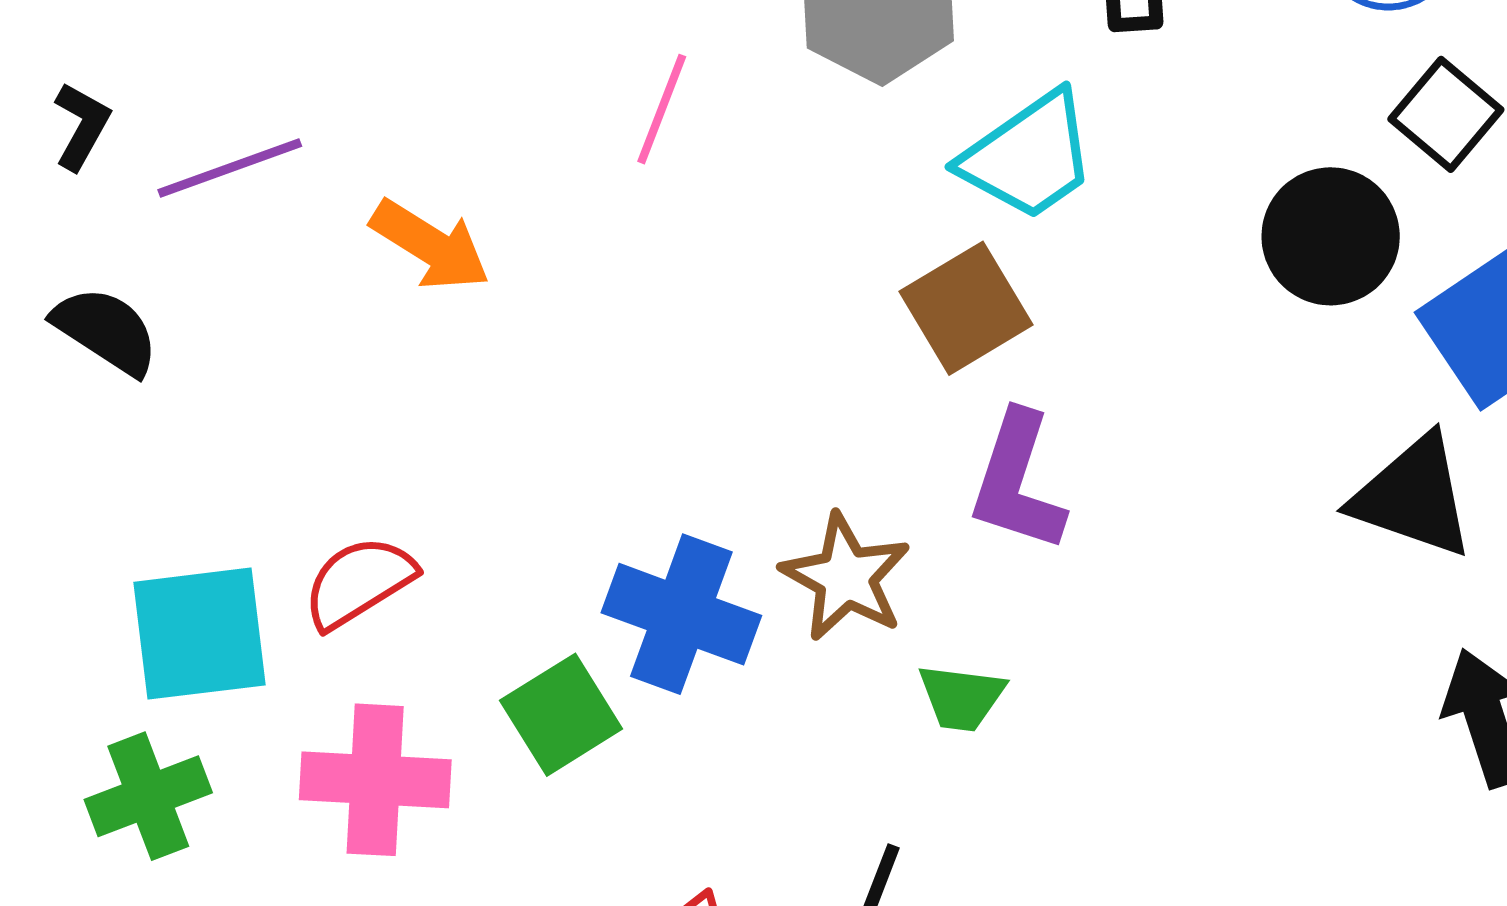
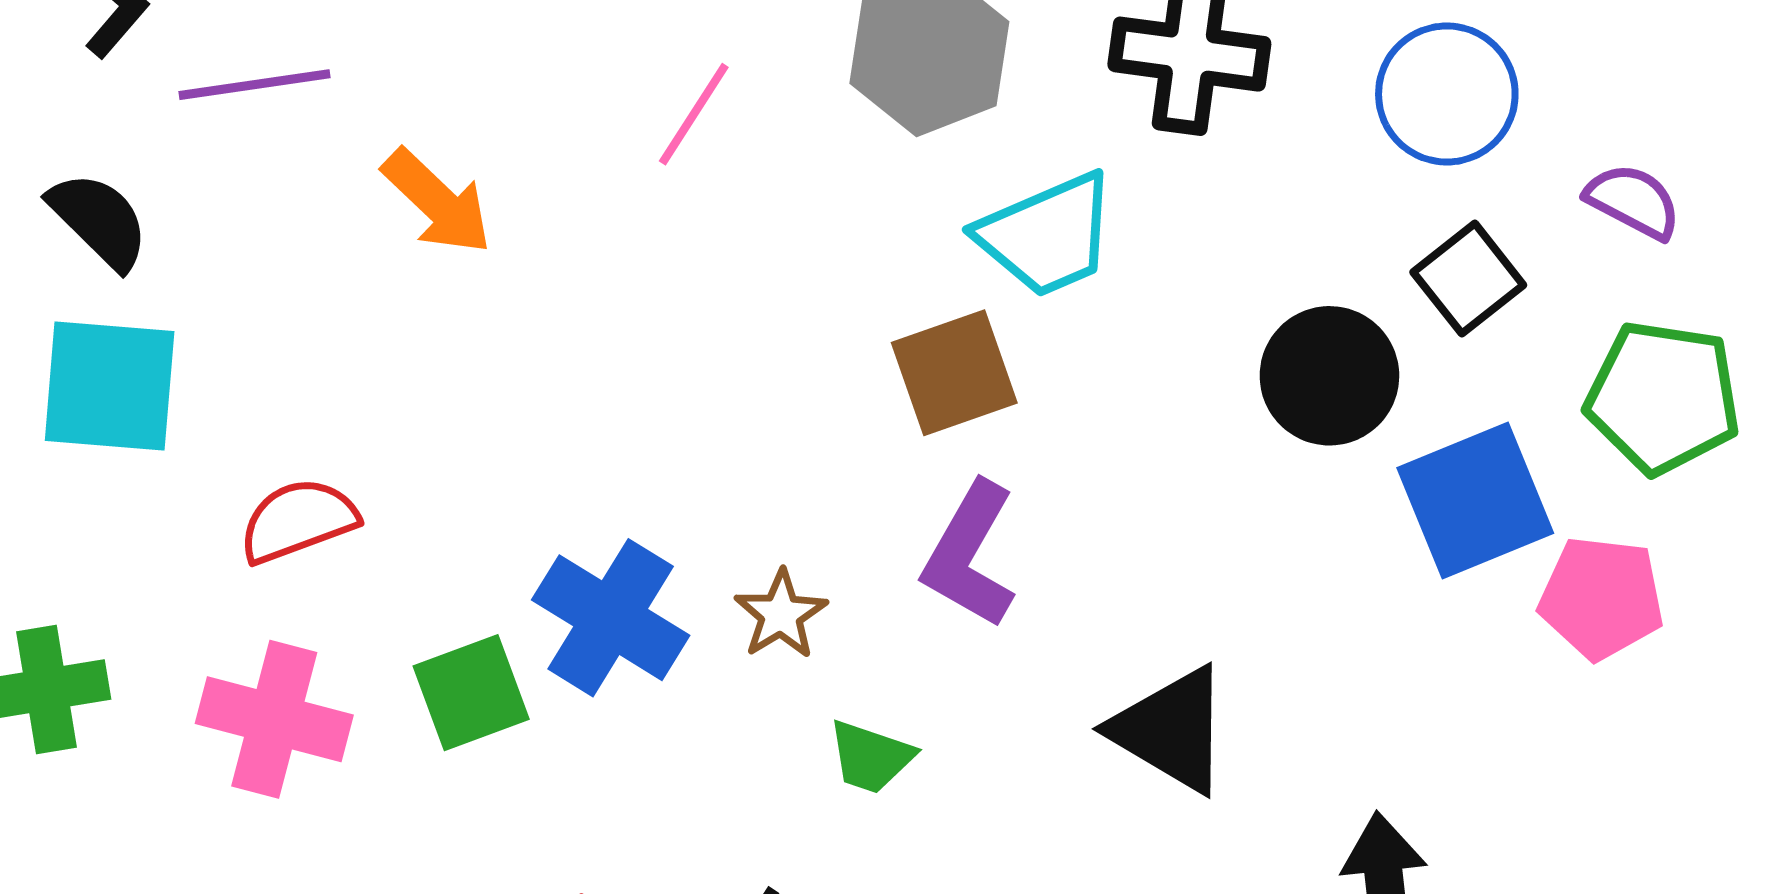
black triangle: (1413, 496) -> (1171, 730), moved
brown star: (846, 577) -> (781, 615), size x0.7
cyan square: (199, 634) -> (110, 386), moved

